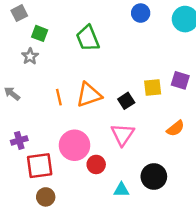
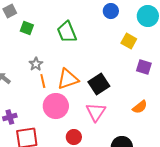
gray star: (30, 56) -> (36, 64), moved
yellow square: (153, 88) -> (129, 41), moved, turned 35
black square: (126, 101) -> (99, 84), size x1.5
pink circle: (75, 145) -> (56, 106), moved

